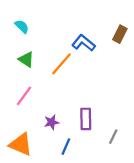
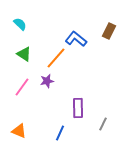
purple star: (52, 122) -> (47, 81), moved
orange triangle: (21, 144) -> (19, 131), size x0.7

